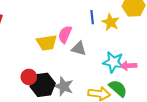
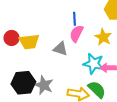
yellow star: (111, 22) -> (103, 37), moved
pink semicircle: (65, 34) -> (76, 34), moved
red circle: (29, 77) -> (12, 38), moved

